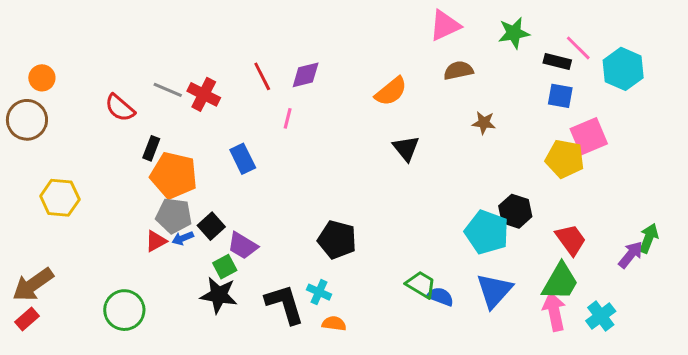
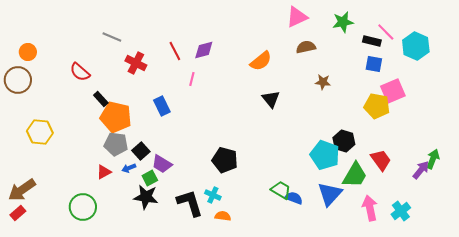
gray line: (168, 90) -> (112, 37), moved
black rectangle: (151, 148) -> (101, 99), turned -63
blue arrow: (183, 238) -> (129, 168), moved
red triangle: (156, 241) -> (104, 172), moved
green trapezoid: (560, 282) -> (355, 175), moved

